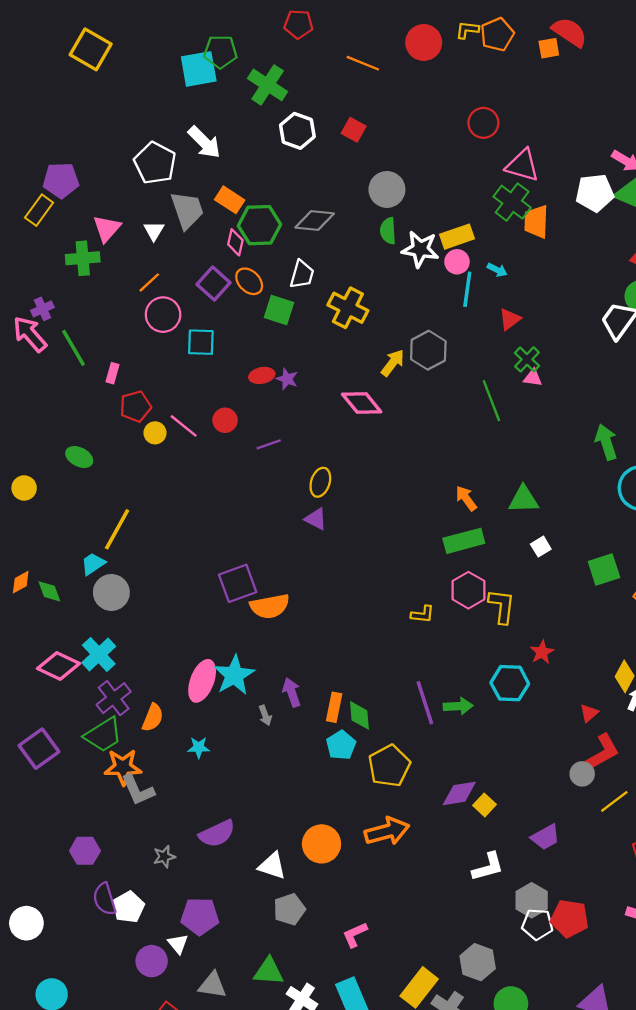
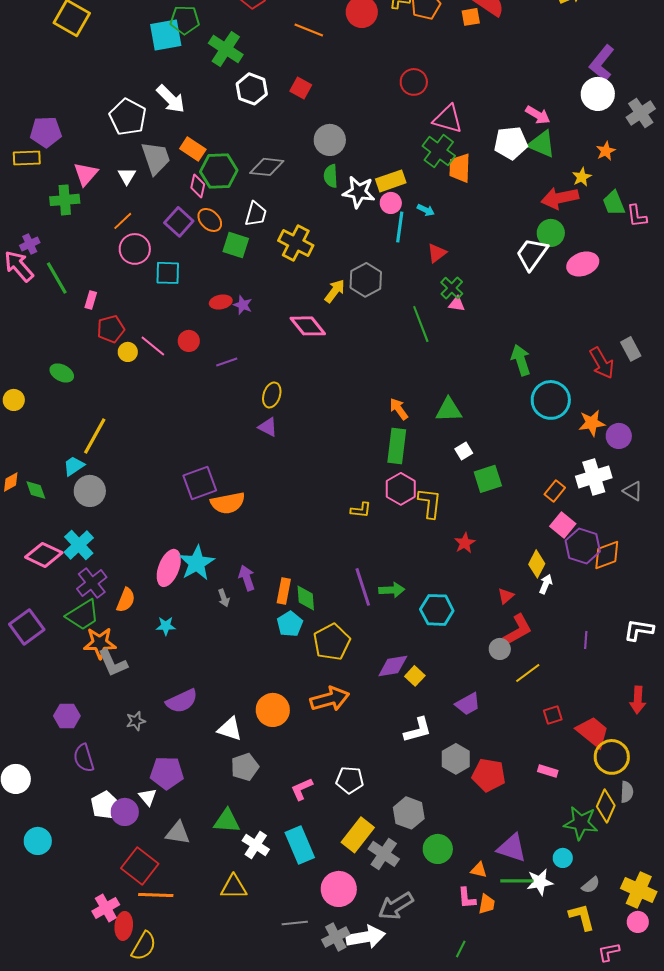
yellow rectangle: (39, 210) -> (27, 158), turned 52
green rectangle: (464, 541) -> (397, 446), turned -68
green square: (604, 570) -> (488, 479), moved
cyan hexagon: (510, 683) -> (437, 610), moved
white pentagon: (129, 907) -> (105, 805), moved
white pentagon: (537, 924) -> (350, 780), moved

